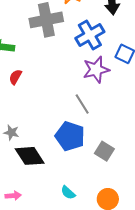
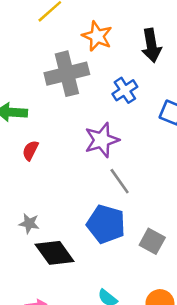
blue cross: (90, 35) -> (125, 90), size x0.7
purple star: (96, 70) -> (102, 140), moved

